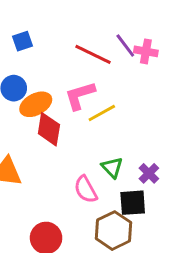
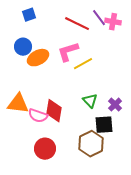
red diamond: (49, 129) -> (54, 111), moved
pink semicircle: (86, 189) -> (38, 116), moved, turned -42

